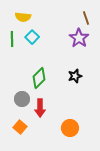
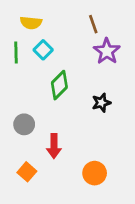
brown line: (86, 18) -> (93, 24), moved
green diamond: (39, 78) -> (59, 85), moved
gray circle: (22, 99) -> (24, 124), moved

